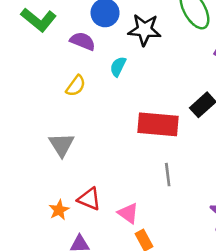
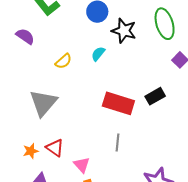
purple semicircle: (83, 41) -> (25, 36), moved
gray triangle: (62, 145) -> (43, 103), size x1.4

